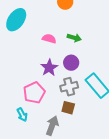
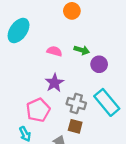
purple circle: (71, 63) -> (99, 64), moved
gray cross: (69, 87) -> (76, 103), turned 30

